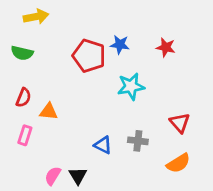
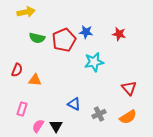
green semicircle: (22, 53) -> (37, 38), moved
red pentagon: (89, 56) -> (64, 40), turned 30
pink rectangle: (25, 135) -> (22, 109), moved
gray cross: (138, 141) -> (99, 114), moved, turned -32

